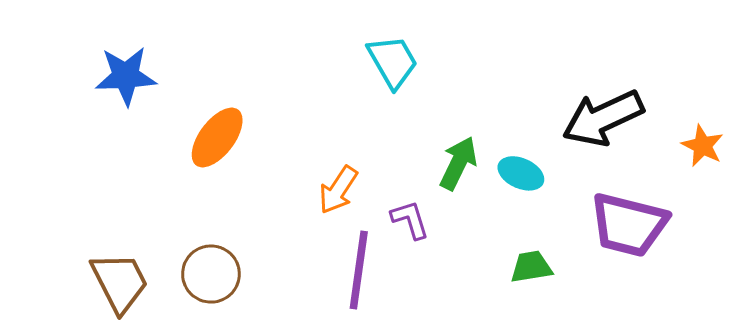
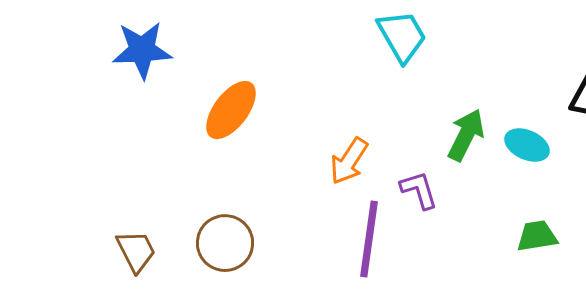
brown trapezoid: (120, 282) -> (136, 251), size x0.7

